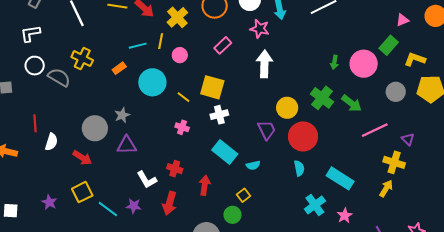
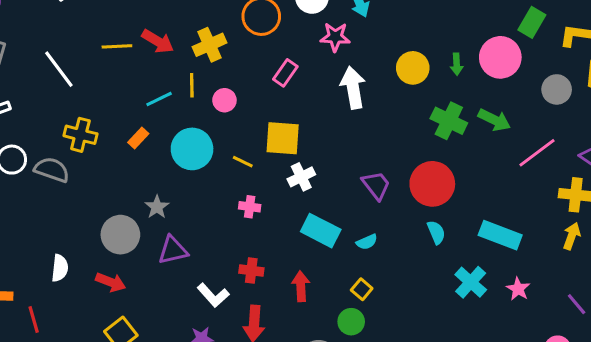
yellow cross: (177, 17) -> (210, 45), turned 30
yellow circle: (287, 108) -> (413, 68), moved
red line: (35, 123) -> (34, 320), moved

